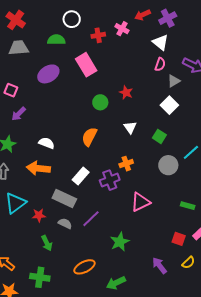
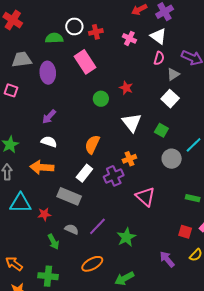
white circle: (72, 19) -> (74, 26), moved
pink cross: (122, 29) -> (129, 38), moved
gray trapezoid: (19, 48) -> (22, 60), moved
purple ellipse: (48, 74) -> (48, 73), turned -60
purple arrow: (19, 114) -> (49, 117), moved
white triangle: (130, 127) -> (132, 122), size x1.5
orange semicircle: (89, 137) -> (92, 144), moved
pink triangle: (140, 202) -> (145, 197), turned -50
cyan triangle: (15, 203) -> (20, 203), turned 40
purple line: (91, 219) -> (97, 226), moved
gray semicircle: (65, 223) -> (72, 229), moved

